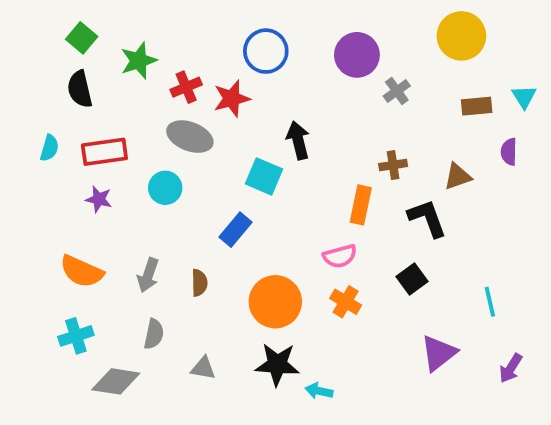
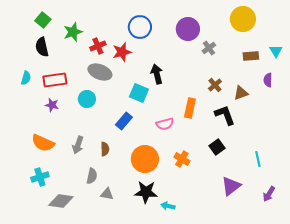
brown cross: (393, 165) -> (215, 85), moved, turned -32
pink semicircle: (340, 256) -> (165, 124), moved
gray semicircle: (154, 334) -> (92, 176), moved

